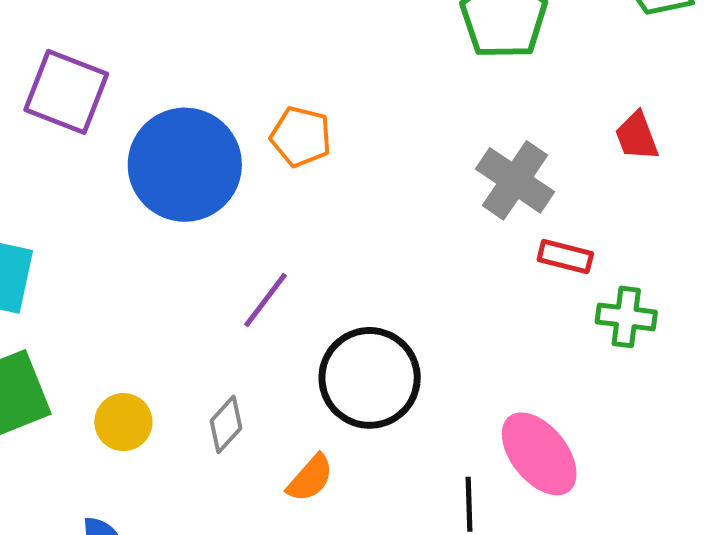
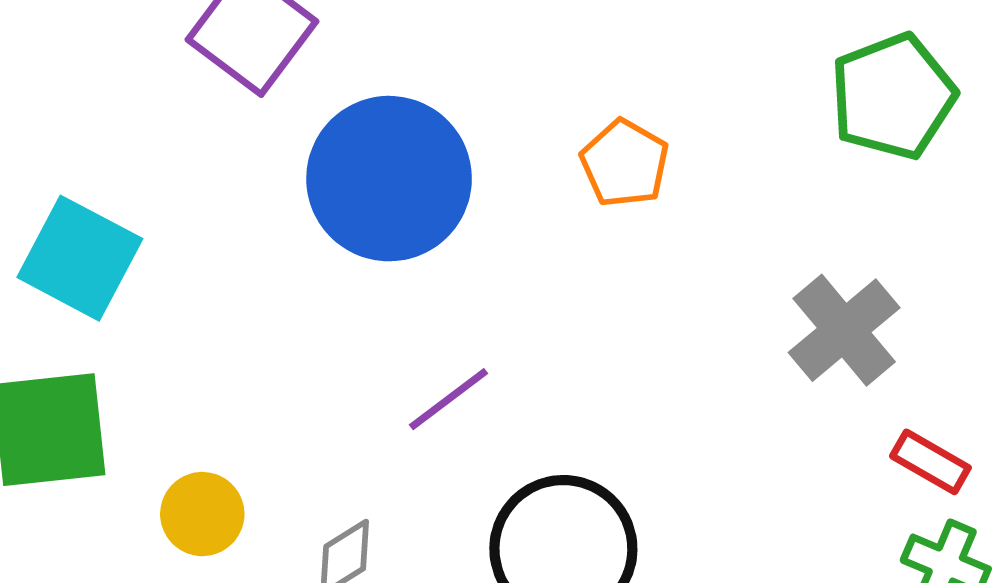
orange pentagon: (301, 137) -> (625, 163), moved
red rectangle: (565, 257) -> (930, 462), moved

